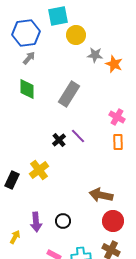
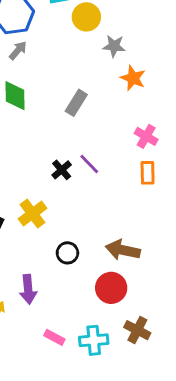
orange star: (114, 64) -> (133, 78), moved
gray rectangle: (69, 94) -> (76, 103), size x0.7
black circle: (63, 221) -> (67, 253), moved
red circle: (113, 221) -> (111, 288), moved

